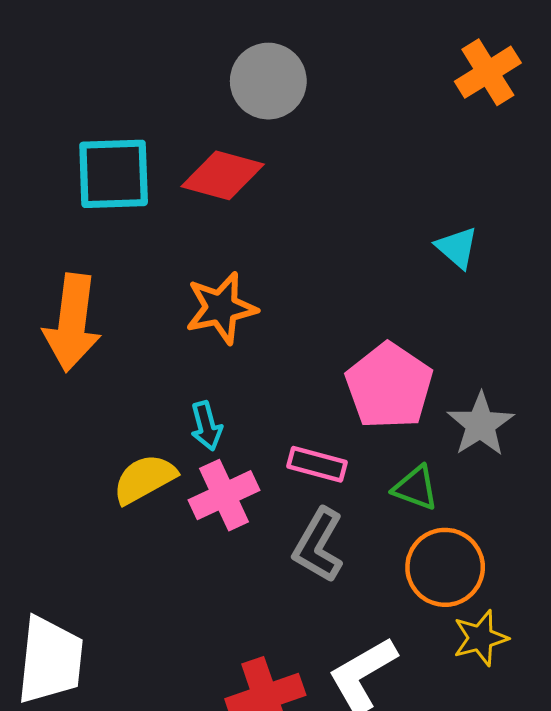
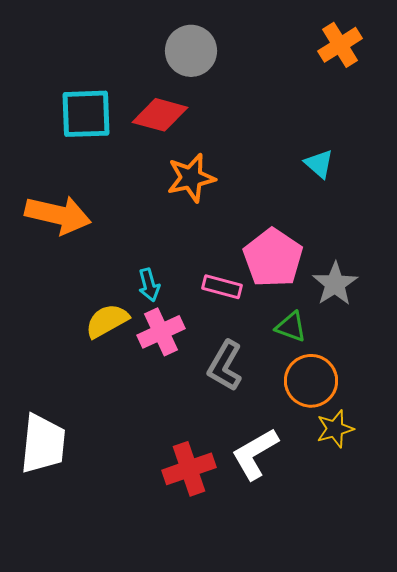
orange star: (221, 308) -> (191, 178), moved
orange arrow: (72, 323) -> (58, 215), turned -84
pink rectangle: (317, 464) -> (222, 287), moved

